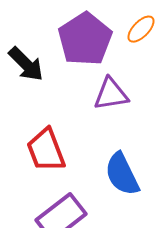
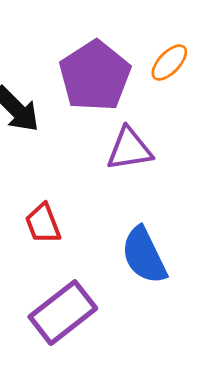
red trapezoid: (46, 150) -> (43, 223), size x0.7

